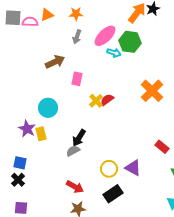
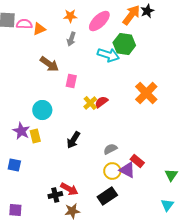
orange triangle: (47, 15) -> (39, 29), moved
pink ellipse: (105, 36) -> (99, 21), moved
cyan arrow: (114, 53) -> (108, 55), size x1.5
brown arrow: (55, 62) -> (49, 64), turned 60
red rectangle: (162, 147) -> (137, 161), moved
gray semicircle: (73, 151) -> (110, 149), moved
yellow circle: (109, 169) -> (112, 171), moved
black cross: (18, 180) -> (55, 195), moved, turned 32

